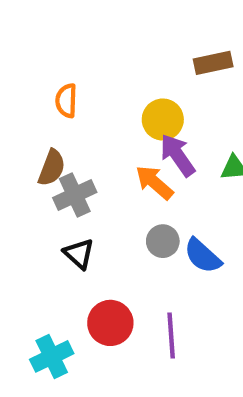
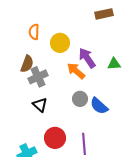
yellow circle: (163, 120) -> (60, 43), moved

